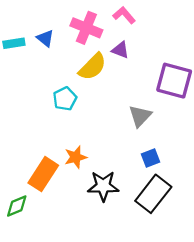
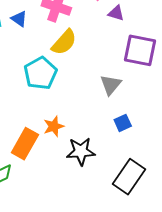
purple triangle: (120, 50) -> (116, 13), moved
cyan pentagon: (65, 99) -> (41, 73), size x1.5
black rectangle: (153, 194) -> (129, 177), moved

